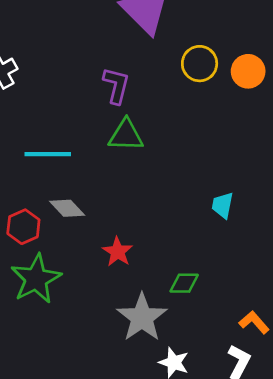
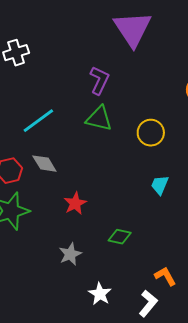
yellow circle: (200, 64) -> (151, 133), moved
cyan line: (48, 154) -> (38, 121), turned -48
gray star: (142, 317) -> (70, 254), moved, size x0.6

